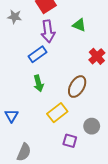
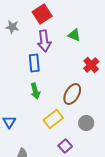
blue rectangle: (38, 54) -> (34, 63), turned -60
gray circle: (92, 126) -> (86, 123), moved
purple square: (70, 141) -> (65, 146), turned 32

